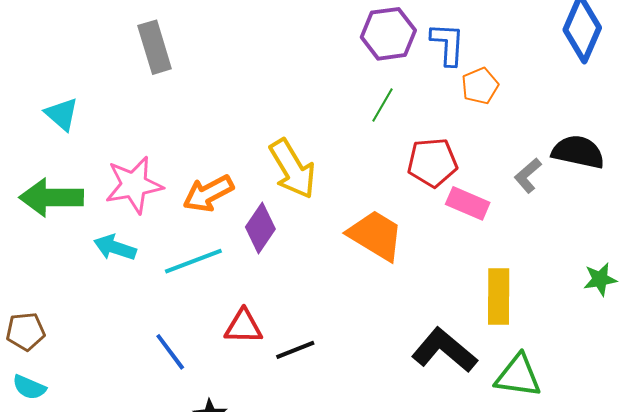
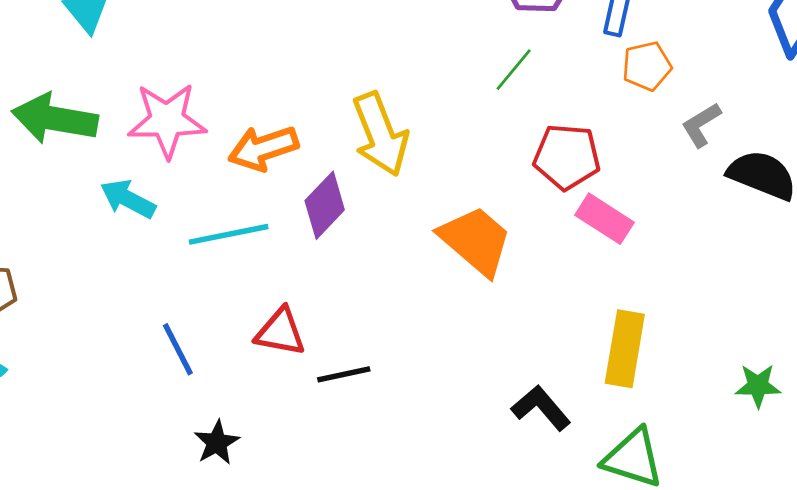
gray L-shape: (528, 176) -> (701, 125), moved
green star: (600, 279) -> (758, 386), moved
black L-shape: (444, 350) -> (541, 408), size x0.7

